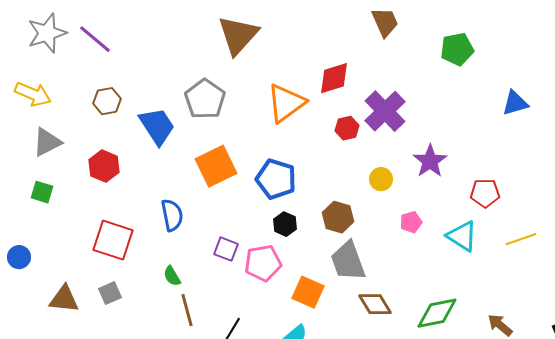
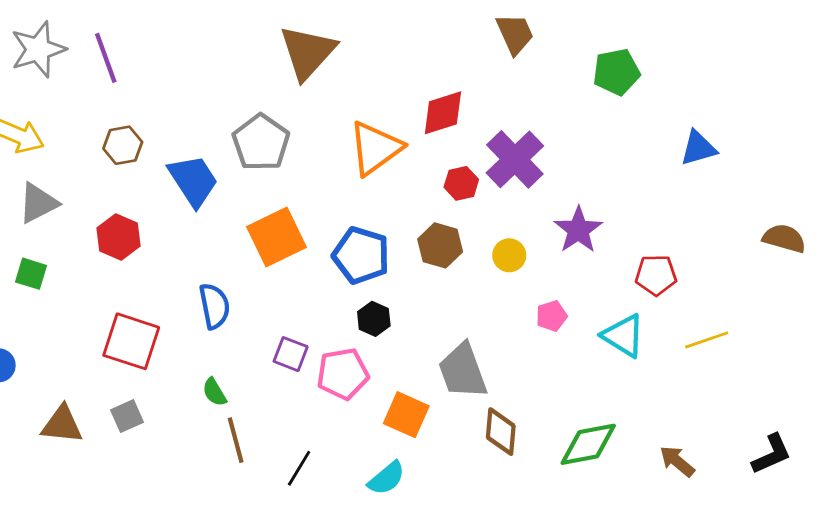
purple line: (95, 39) -> (106, 58), turned 30
brown hexagon: (338, 217) -> (440, 245), moved
brown diamond: (375, 304) -> (501, 432), turned 36

